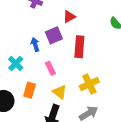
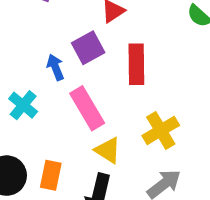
pink rectangle: (50, 68) -> (87, 108), size x1.6
orange rectangle: (30, 90) -> (51, 175), moved

